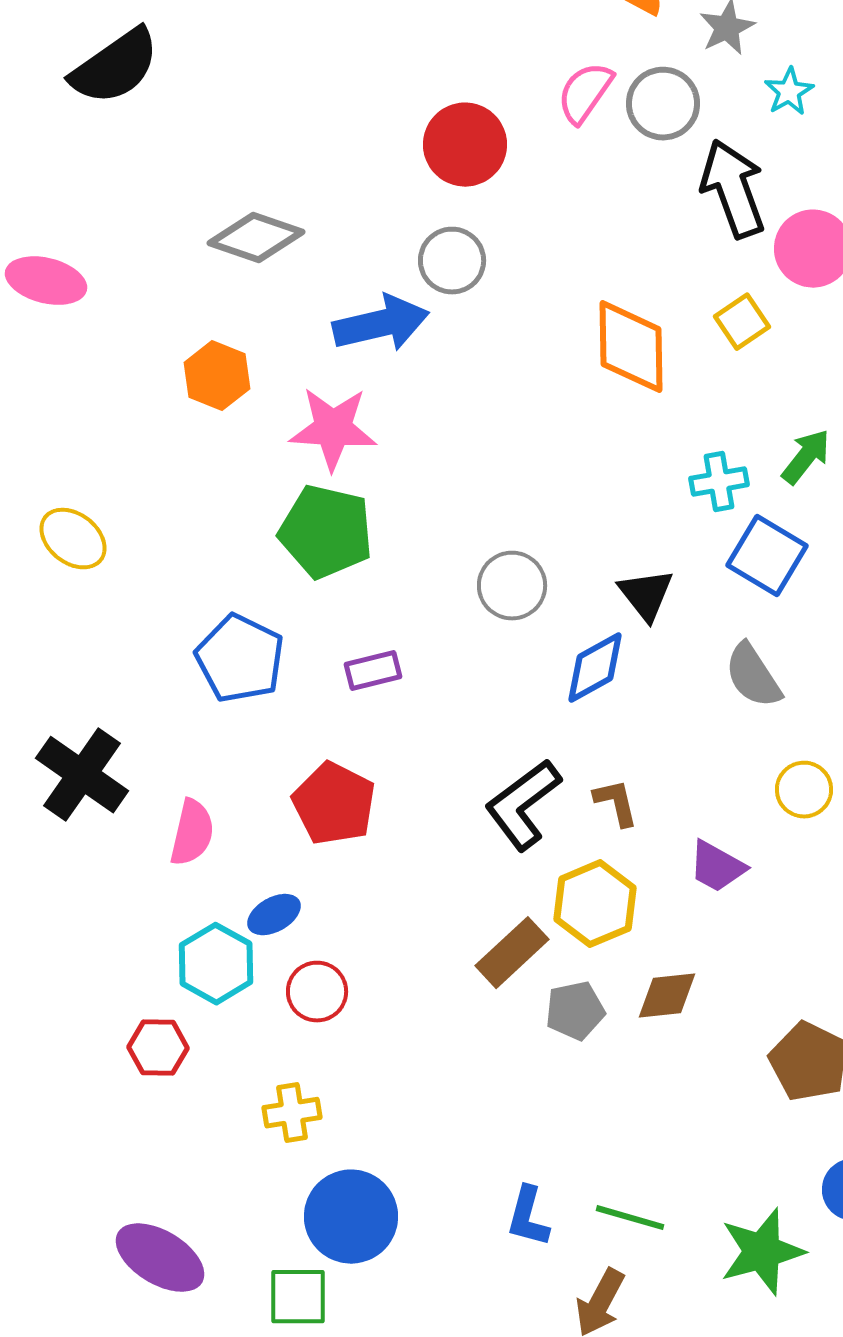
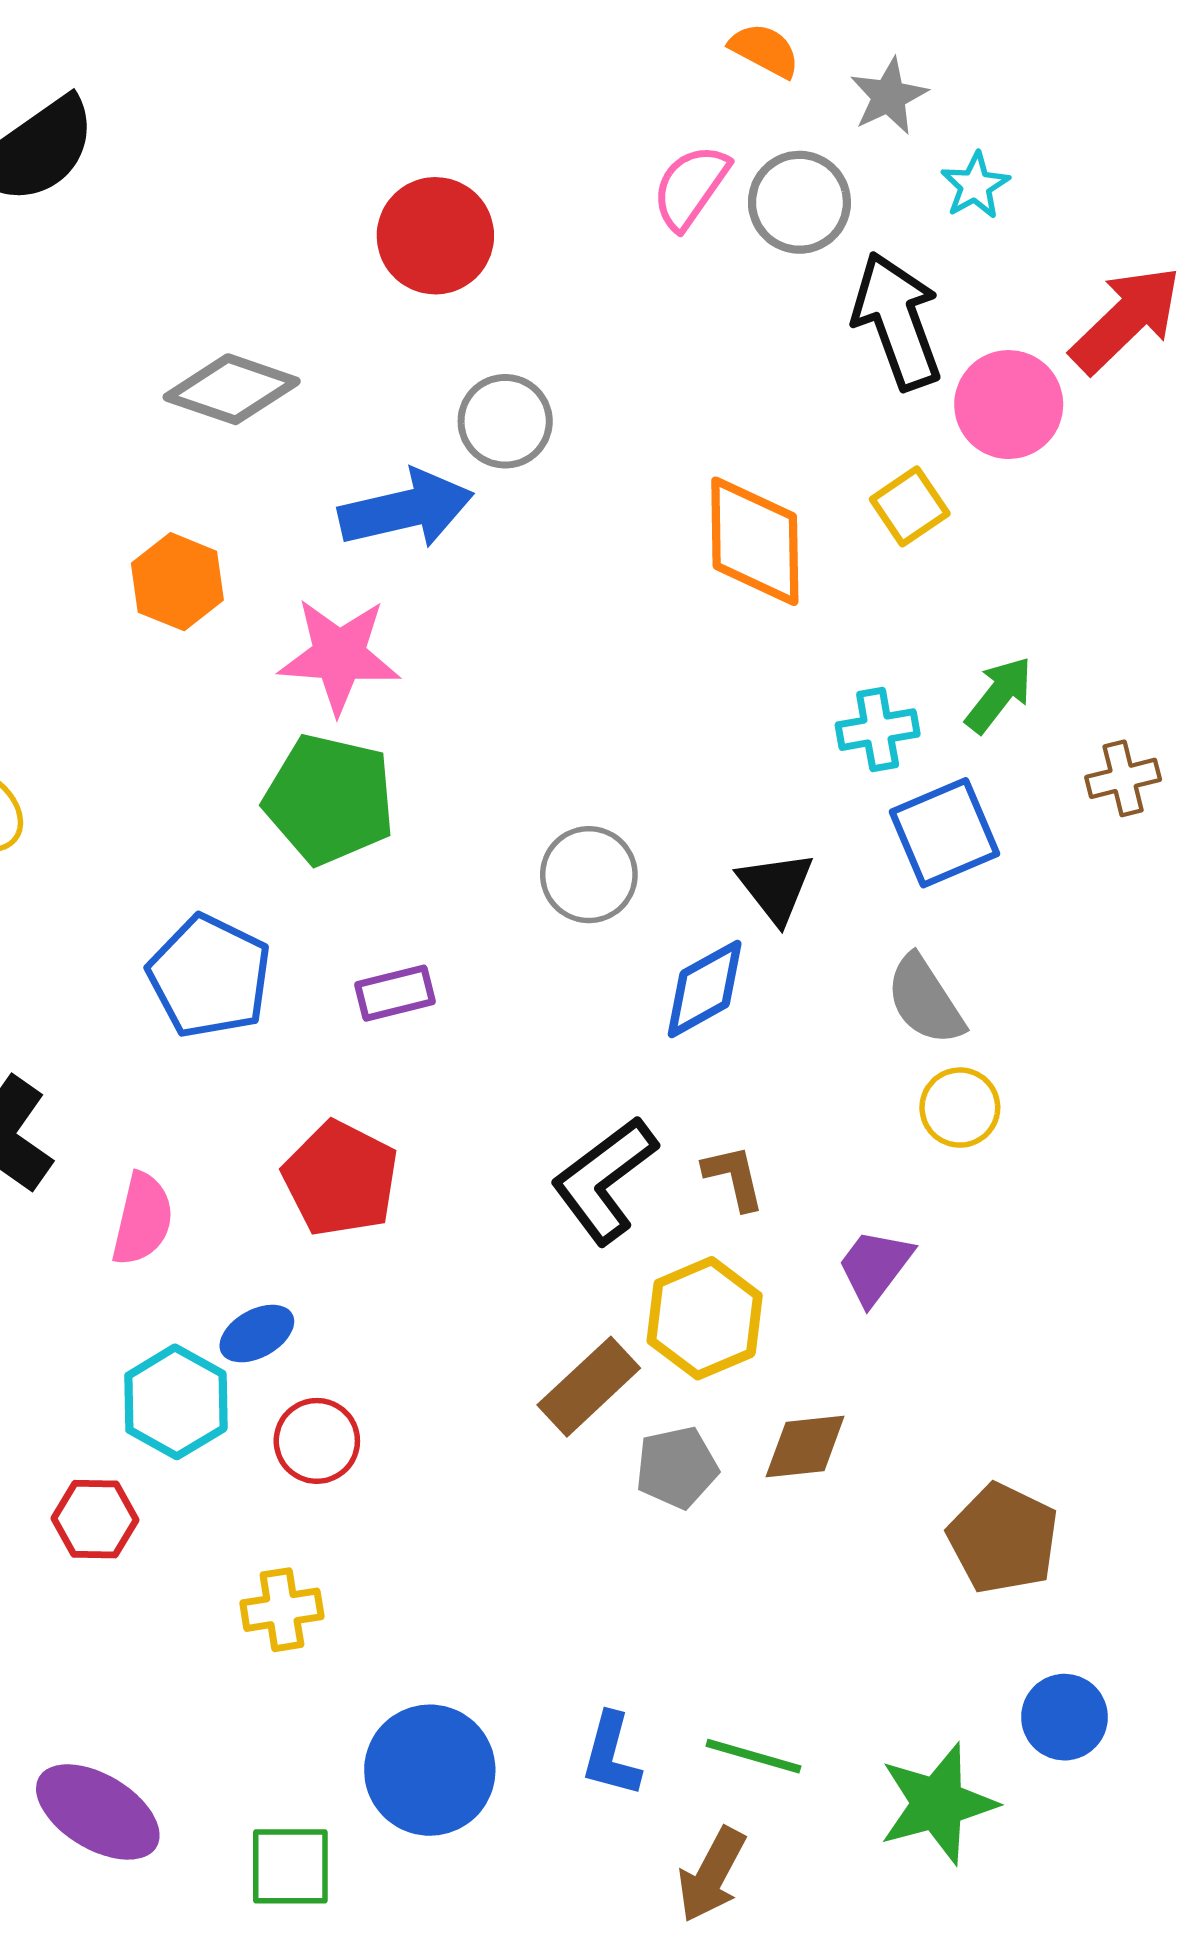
red circle: (465, 145) -> (435, 236), moved
blue square: (767, 556) -> (945, 833), turned 36
yellow circle: (804, 790) -> (960, 1108), moved
purple trapezoid: (717, 867) -> (875, 1267), turned 98
blue circle: (351, 1217) -> (430, 1770), moved

